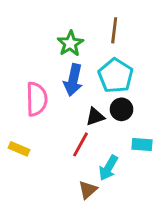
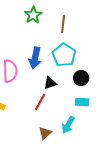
green star: (70, 43) -> (33, 15), moved
black circle: (122, 109) -> (81, 78), moved
cyan arrow: (108, 168) -> (68, 125), moved

